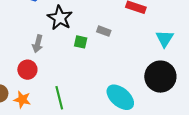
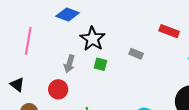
green square: (81, 42) -> (100, 64), moved

